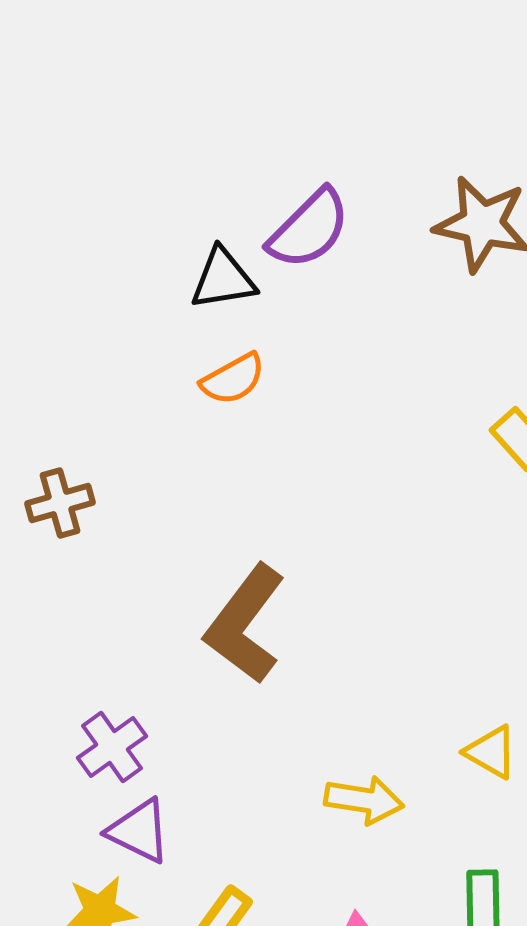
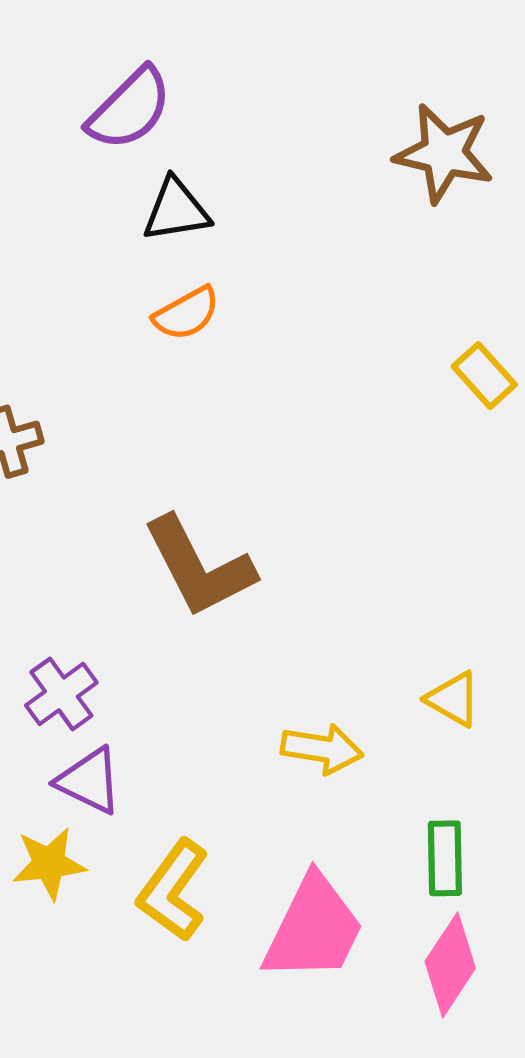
purple semicircle: (309, 229) -> (130, 109), moved
brown L-shape: (245, 624) -> (199, 567), turned -64

